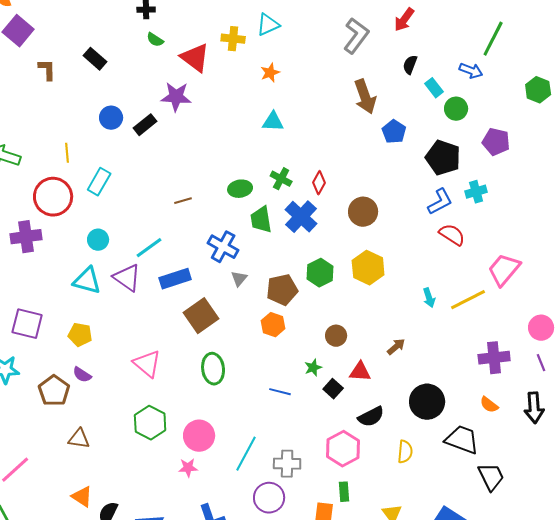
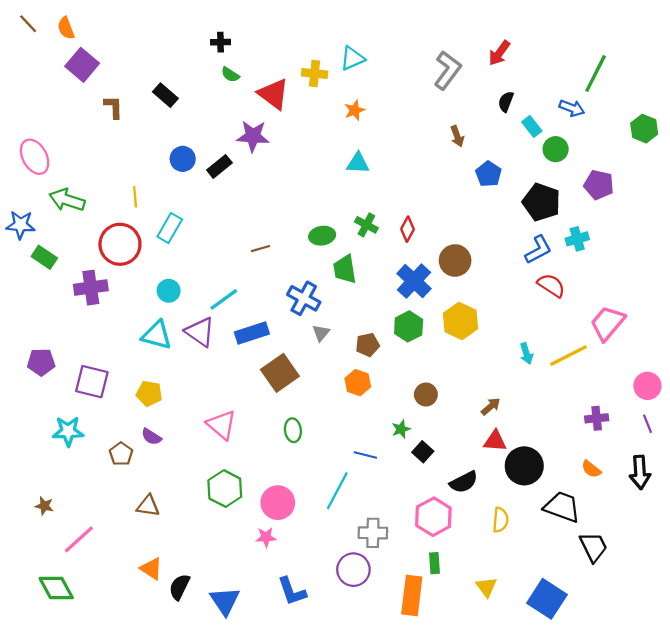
brown arrow: (365, 97) -> (457, 136), size x0.6
blue cross: (301, 217) -> (414, 281), moved
brown pentagon: (282, 290) -> (368, 345), size x0.7
purple cross: (494, 358) -> (597, 418), size x0.7
green ellipse: (213, 369) -> (293, 430), size x0.7
red triangle: (360, 372) -> (495, 441), moved
brown pentagon: (54, 391) -> (121, 454), size x0.7
cyan line: (246, 454) -> (337, 491), moved

